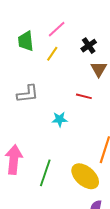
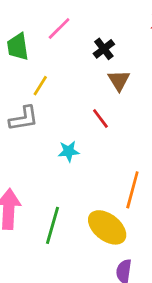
yellow line: (52, 54) -> (40, 86), moved
red line: (84, 96) -> (100, 118), turned 42

